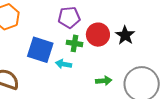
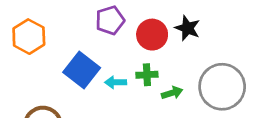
green cross: (75, 43) -> (147, 75), moved
blue square: (40, 50) -> (82, 70), turned 32

